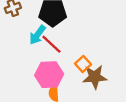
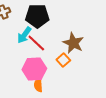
brown star: (95, 77) -> (73, 43), moved, turned 30

